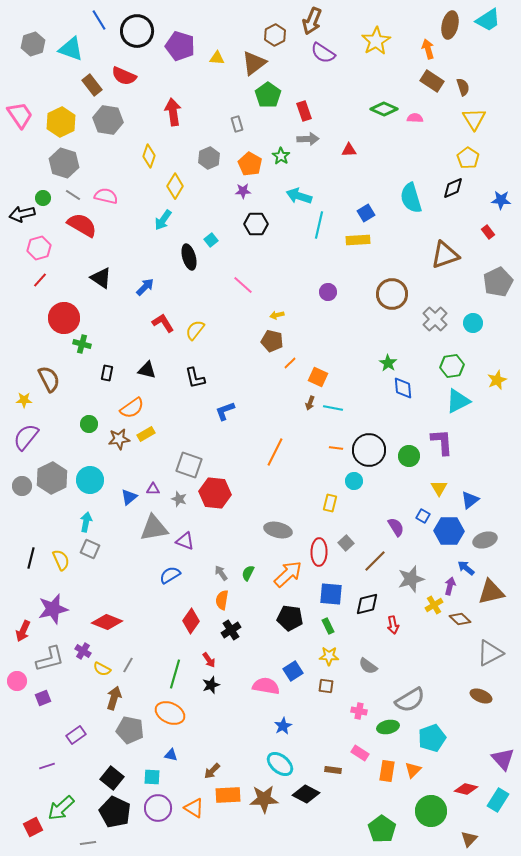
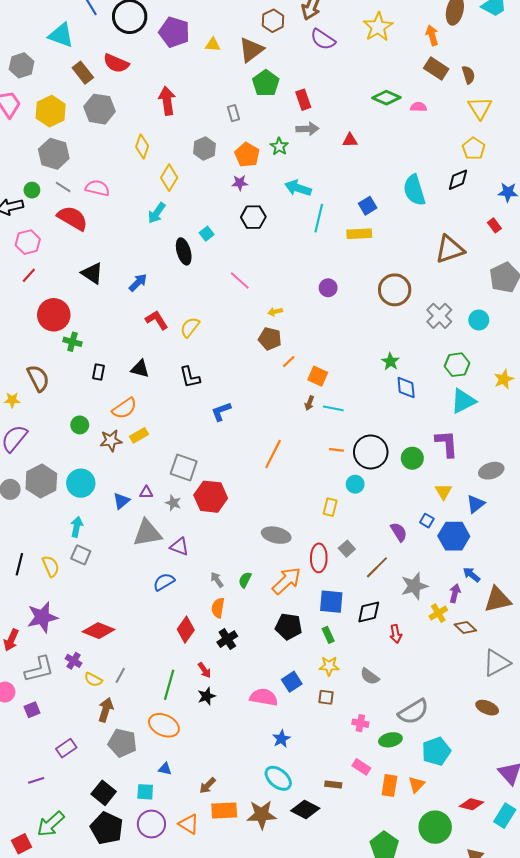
gray hexagon: (33, 44) -> (22, 65), moved
gray ellipse: (485, 540) -> (491, 471), moved

